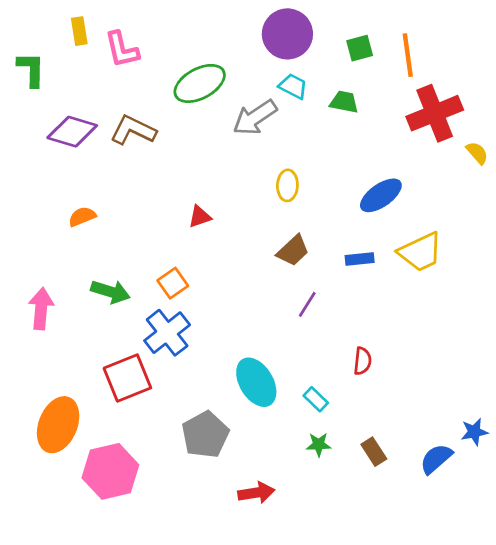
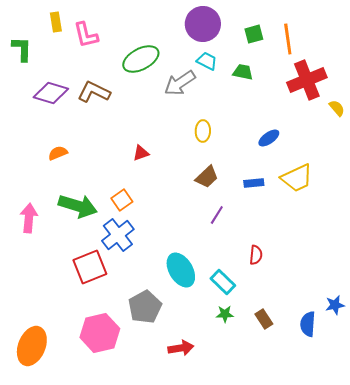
blue ellipse: (381, 195) -> (269, 138), size x0.7
green arrow: (110, 292) -> (78, 206), size x1.4
cyan rectangle: (316, 399) -> (223, 282), size x1.4
orange ellipse: (58, 425) -> (32, 346), moved
blue semicircle: (436, 459) -> (308, 324), turned -45
pink hexagon: (110, 471) -> (100, 333), moved

